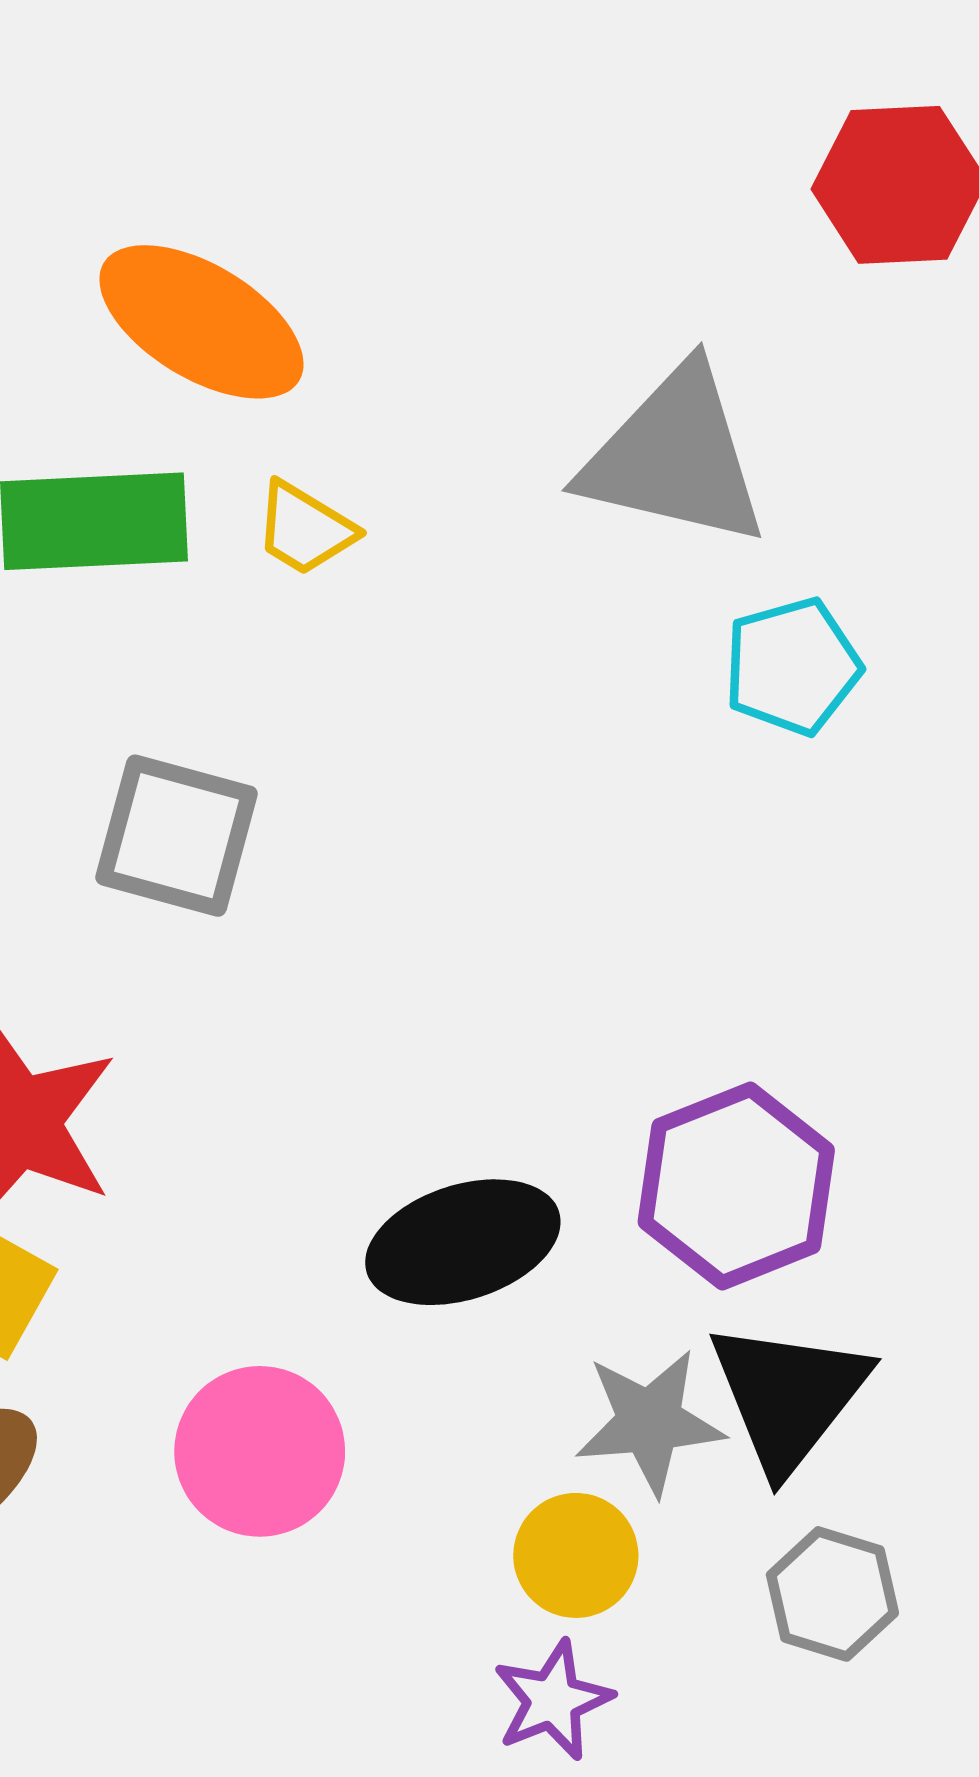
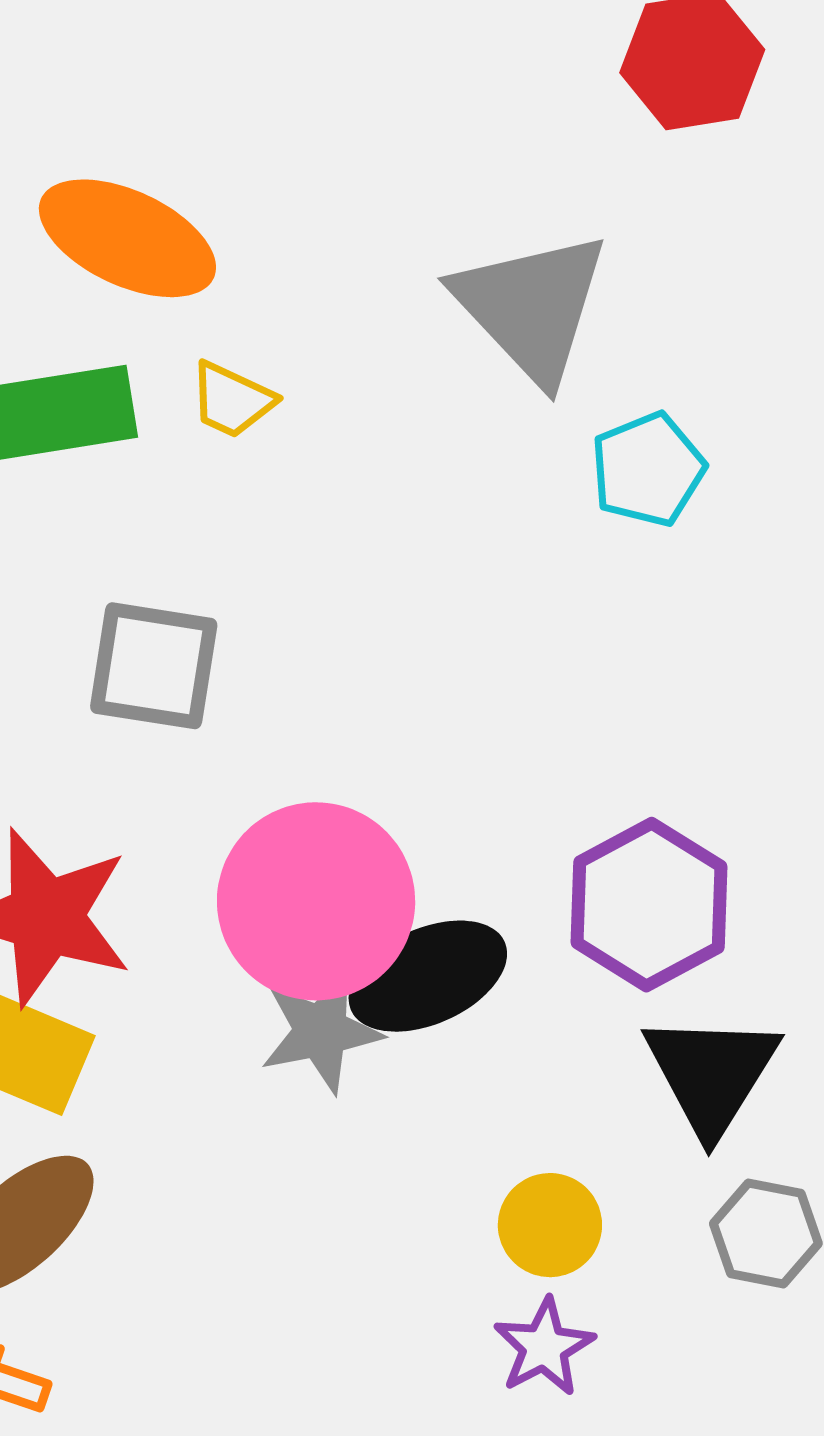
gray triangle: (675, 457) -> (531, 307), turned 40
gray star: (650, 1422) -> (321, 1031), moved
pink circle: (260, 1451) -> (316, 901), moved, size x1.4

